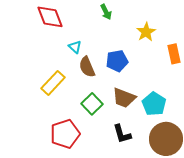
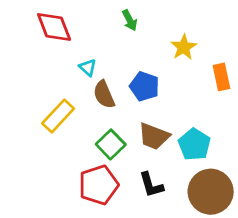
blue pentagon: (117, 61) -> (144, 86), turned 30
red pentagon: (65, 134) -> (99, 185), moved

